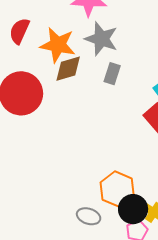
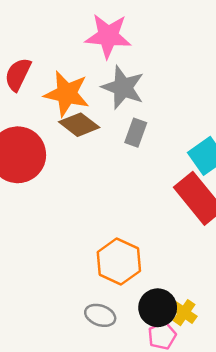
brown diamond: (68, 69) -> (79, 125), turned 52
orange hexagon: (117, 189) -> (119, 261), moved

